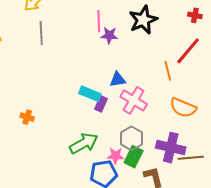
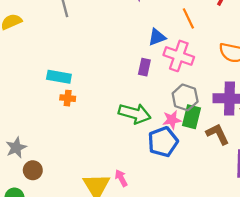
orange line: (168, 71) -> (188, 18), moved
cyan rectangle: (90, 94) -> (59, 77), moved
green arrow: (84, 143) -> (135, 114), turned 56

